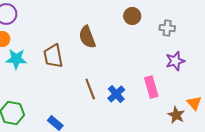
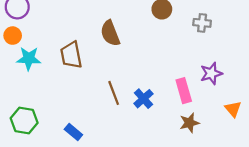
purple star: (175, 61) -> (211, 73), moved
brown star: (176, 115) -> (189, 123), moved, turned 30

